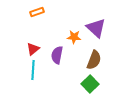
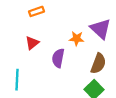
red triangle: (33, 49) -> (32, 43), moved
cyan line: (33, 70) -> (17, 80), moved

